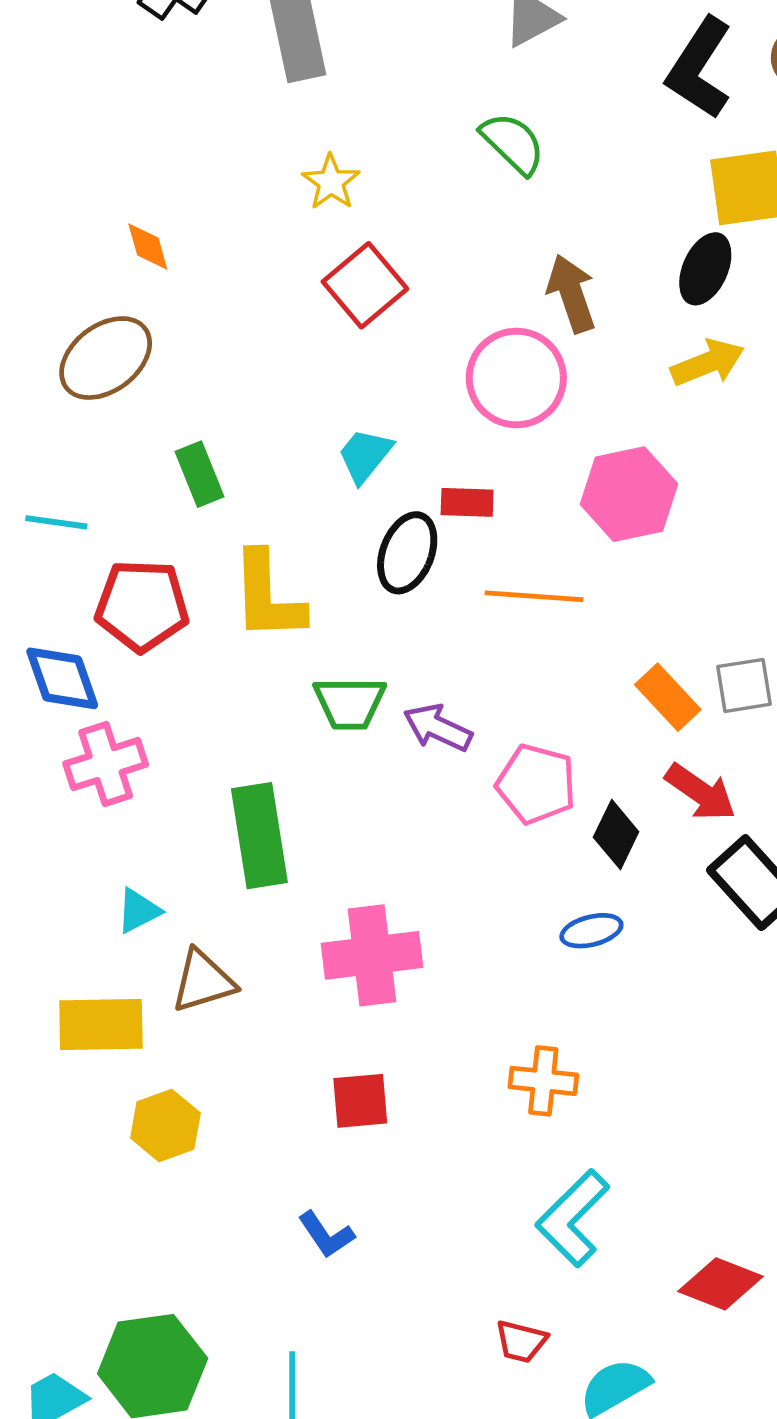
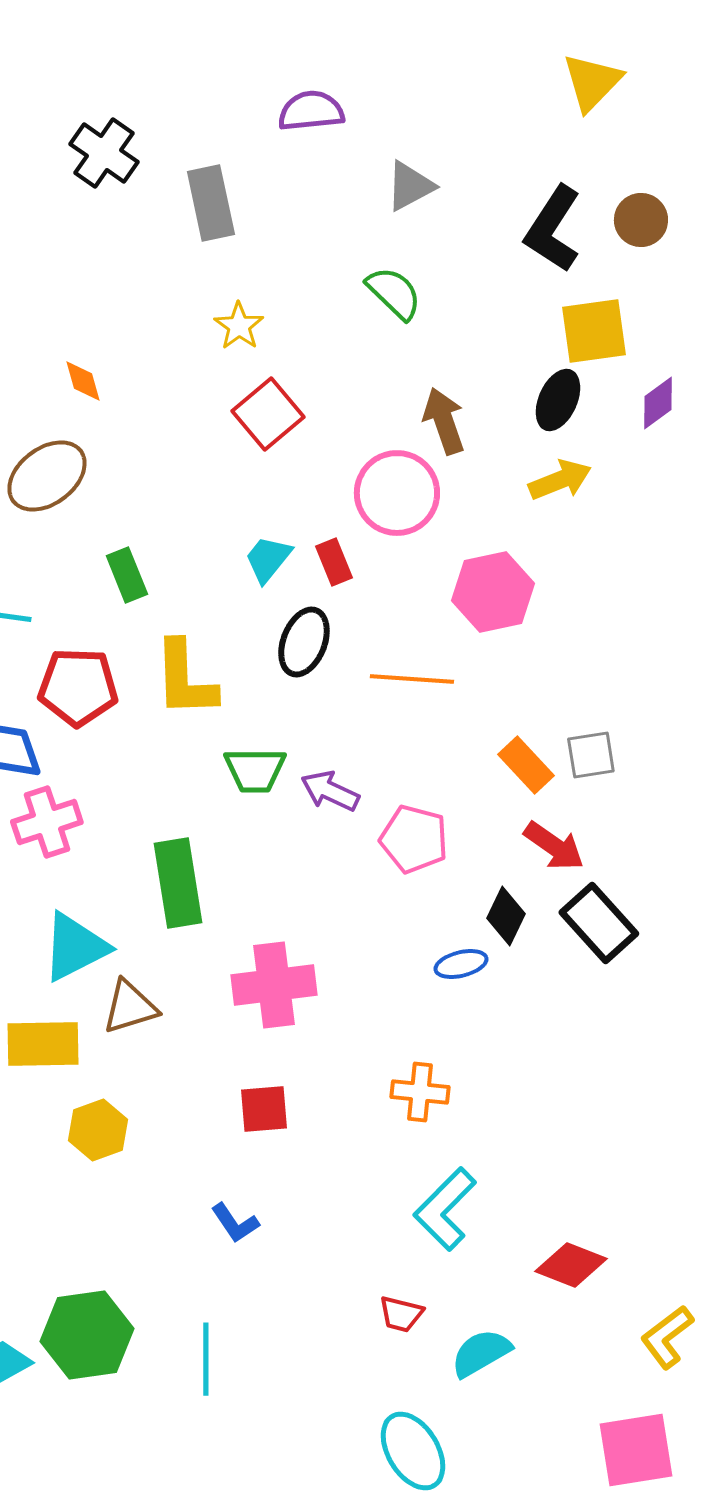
red rectangle: (467, 502) -> (334, 562), moved, turned 66
black diamond: (616, 834) -> (506, 916), moved
cyan triangle: (138, 911) -> (75, 947), size x1.8

